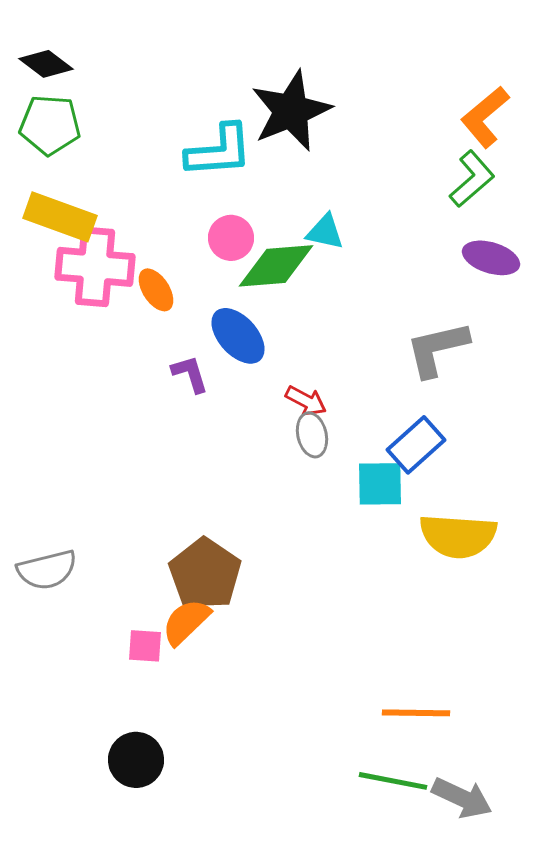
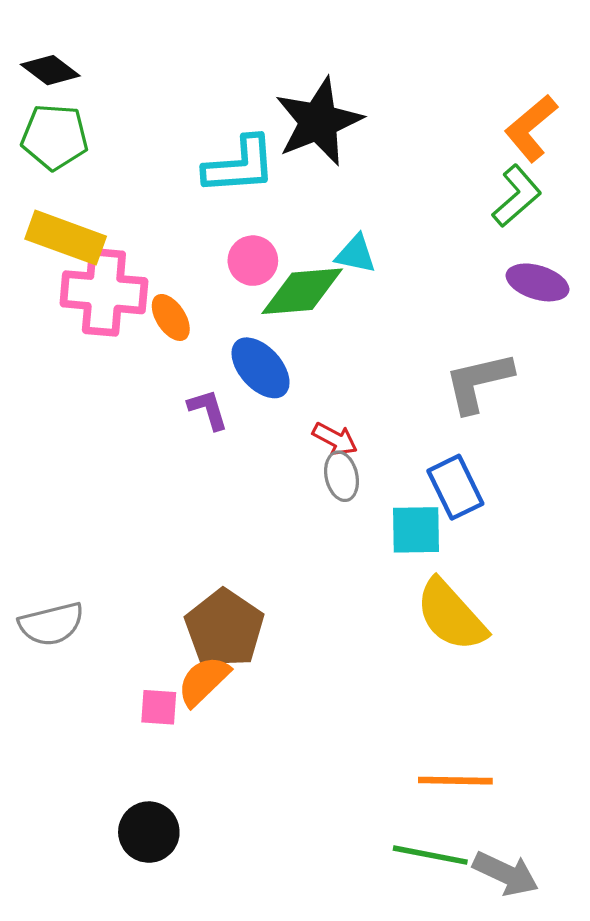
blue rectangle: (416, 445) -> (455, 487), turned -74
yellow semicircle: (458, 536) -> (451, 615), moved, turned 44

